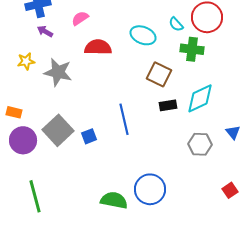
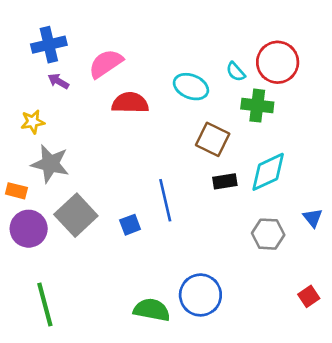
pink semicircle: (80, 18) -> (106, 64), size x1.5
gray star: (58, 72) -> (50, 164), moved
blue square: (89, 136) -> (130, 225), moved

